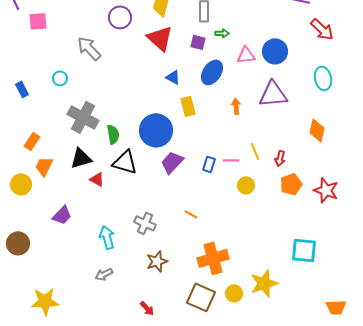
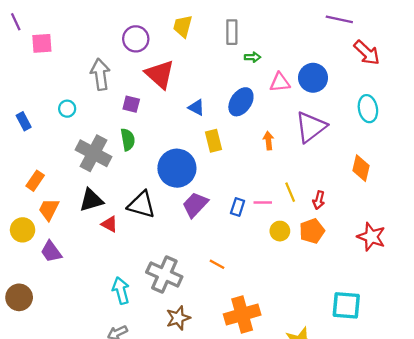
red triangle: (160, 38) -> (160, 74), moved
purple square: (198, 42) -> (131, 104), moved
gray arrow: (89, 48) -> (100, 74), turned 36
purple triangle: (273, 94) -> (311, 127), turned -32
green semicircle: (113, 134) -> (128, 140), moved
orange pentagon: (291, 184) -> (312, 231), moved
purple trapezoid: (62, 215) -> (51, 252), moved, turned 100
gray cross: (145, 223) -> (164, 274), size x1.4

